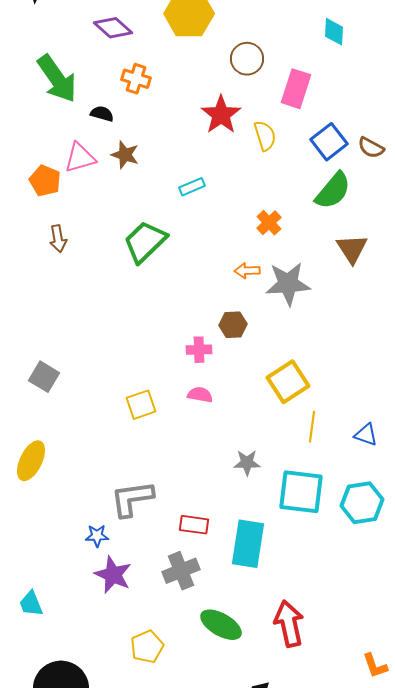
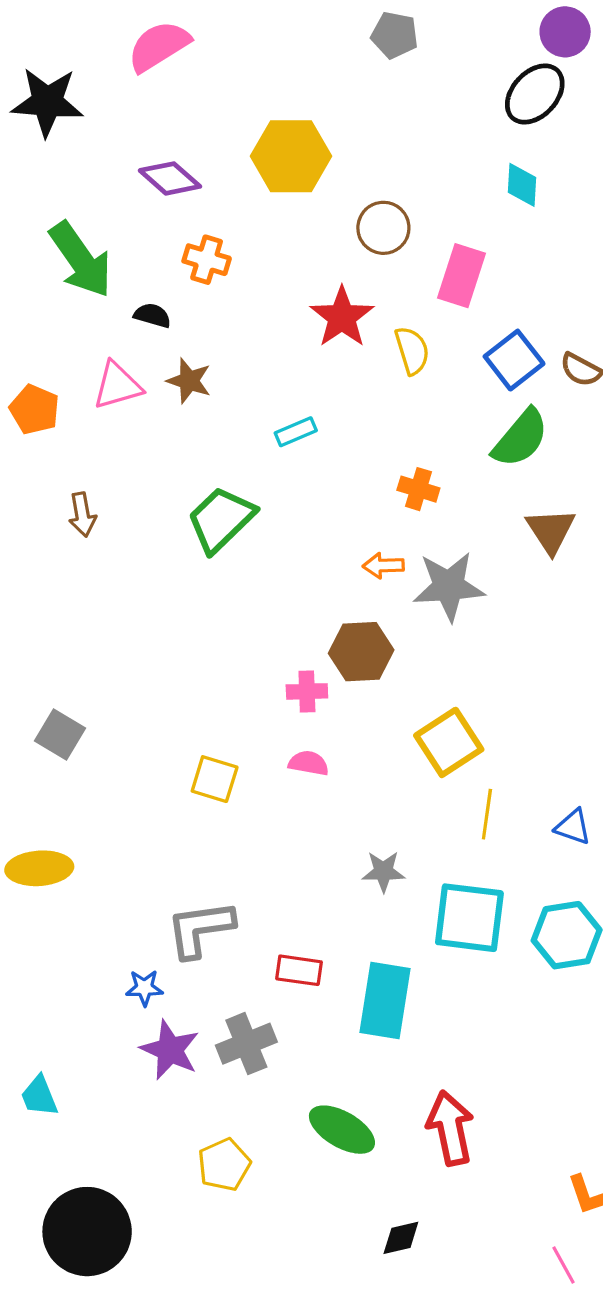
orange pentagon: (45, 181) -> (34, 409), moved
orange cross: (269, 223) -> (418, 489), turned -30
brown hexagon: (233, 325) -> (361, 652), size x1.4
yellow square: (141, 405) -> (215, 779), turned 36
yellow ellipse: (31, 461) -> (39, 868), turned 60
gray cross: (181, 571) -> (246, 1044), moved

